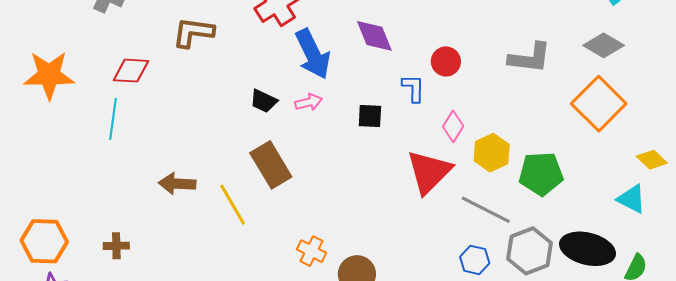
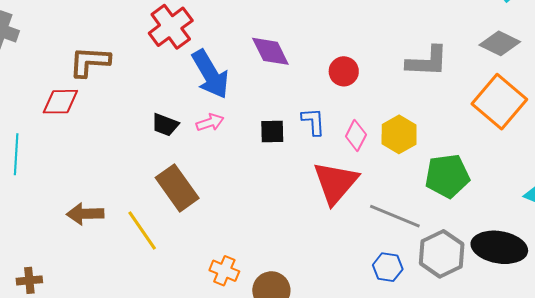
red diamond: (131, 71) -> (60, 102), moved
blue L-shape: (413, 88) -> (313, 122), moved
yellow hexagon: (492, 153) -> (399, 134), moved

